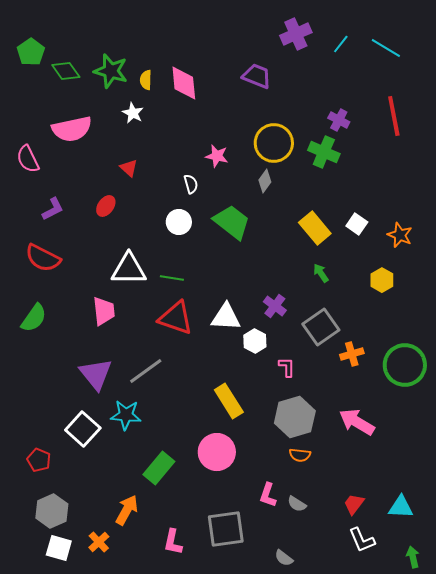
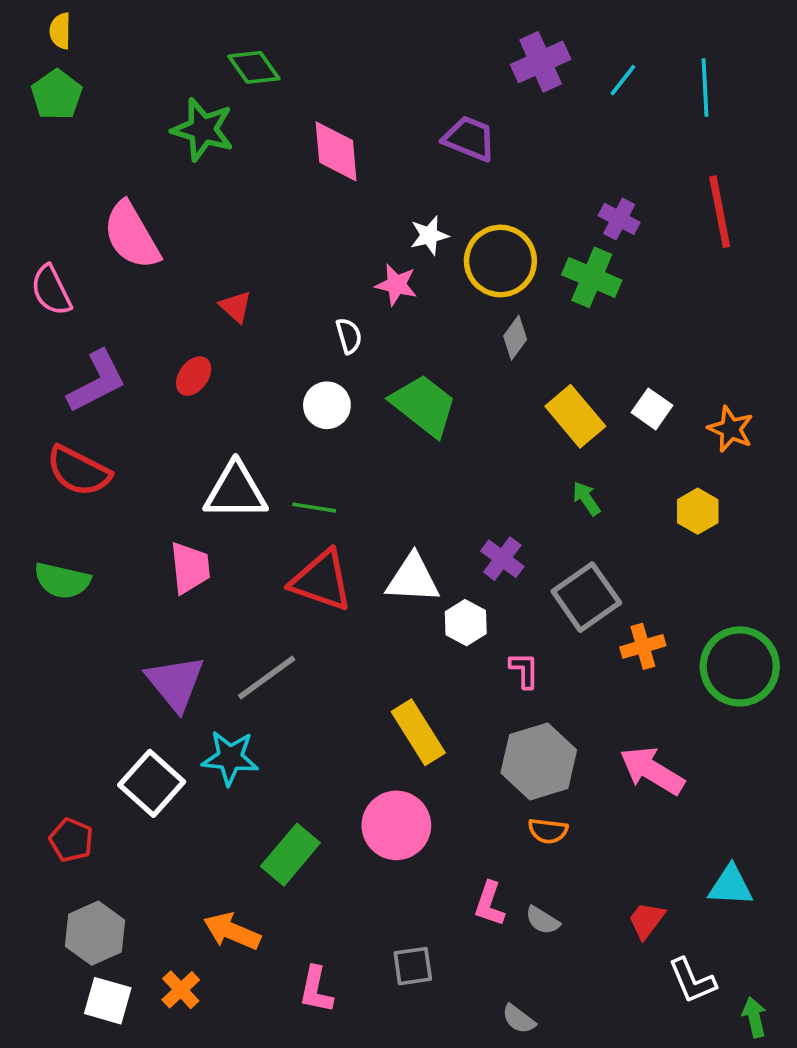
cyan line: (386, 48) -> (705, 87), turned 56
green diamond: (66, 71) -> (254, 67), moved
yellow semicircle: (146, 80) -> (60, 31), moved
white star: (133, 113) -> (429, 235), moved, turned 30
pink semicircle: (72, 129) -> (132, 235), turned 72
gray diamond: (265, 181) -> (515, 338), moved
purple L-shape: (53, 209) -> (97, 382), size x1.5
green semicircle: (34, 318) -> (62, 581), turned 68
cyan triangle: (401, 507) -> (731, 886), moved
orange arrow: (127, 510) -> (232, 931), turned -96
gray square: (226, 529) -> (413, 966), size x0.6
white L-shape: (362, 540) -> (692, 981), moved

